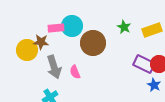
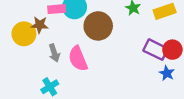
gray arrow: (54, 67) -> (54, 53), size x0.7
pink semicircle: (75, 72) -> (78, 59), size x1.6

